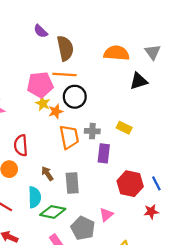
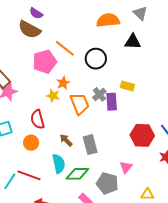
brown semicircle: (65, 48) -> (30, 30), moved, turned 140
orange line: (64, 75) -> (65, 48), turned 45
black triangle: (139, 81) -> (133, 42), turned 30
black circle: (75, 97) -> (96, 59), moved
yellow star: (43, 103) -> (53, 96), moved
gray cross: (92, 131) -> (99, 94), turned -32
purple rectangle: (104, 153) -> (112, 102), moved

